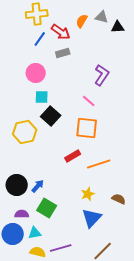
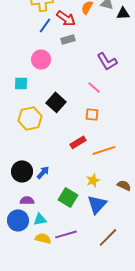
purple L-shape: (102, 75) -> (107, 61), turned 115
cyan square: (42, 97) -> (21, 83), moved
orange square: (87, 128) -> (92, 114), size x0.6
green square: (47, 208) -> (68, 197), moved

